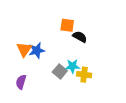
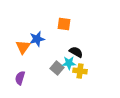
black semicircle: (80, 37) -> (76, 52), moved
blue star: (37, 50) -> (37, 39), moved

